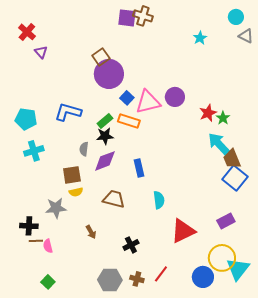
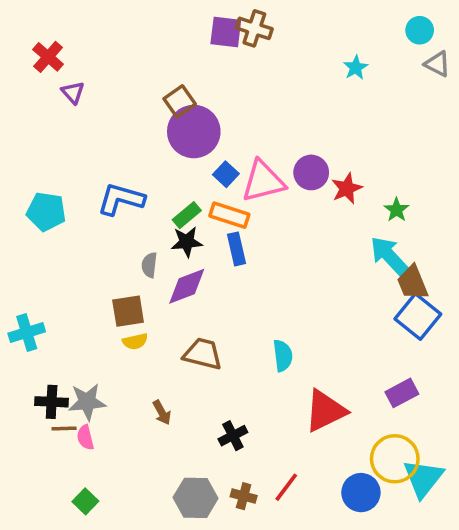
red star: (208, 113) -> (347, 188), moved
cyan cross: (34, 151) -> (27, 332), moved
blue rectangle: (139, 168) -> (236, 249), moved
gray star: (56, 208) -> (87, 402), moved

